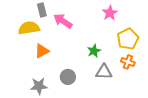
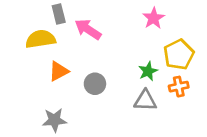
green star: (94, 51) -> (148, 71), moved
orange cross: (128, 62) -> (179, 87), turned -32
gray circle: (68, 77) -> (95, 84), moved

